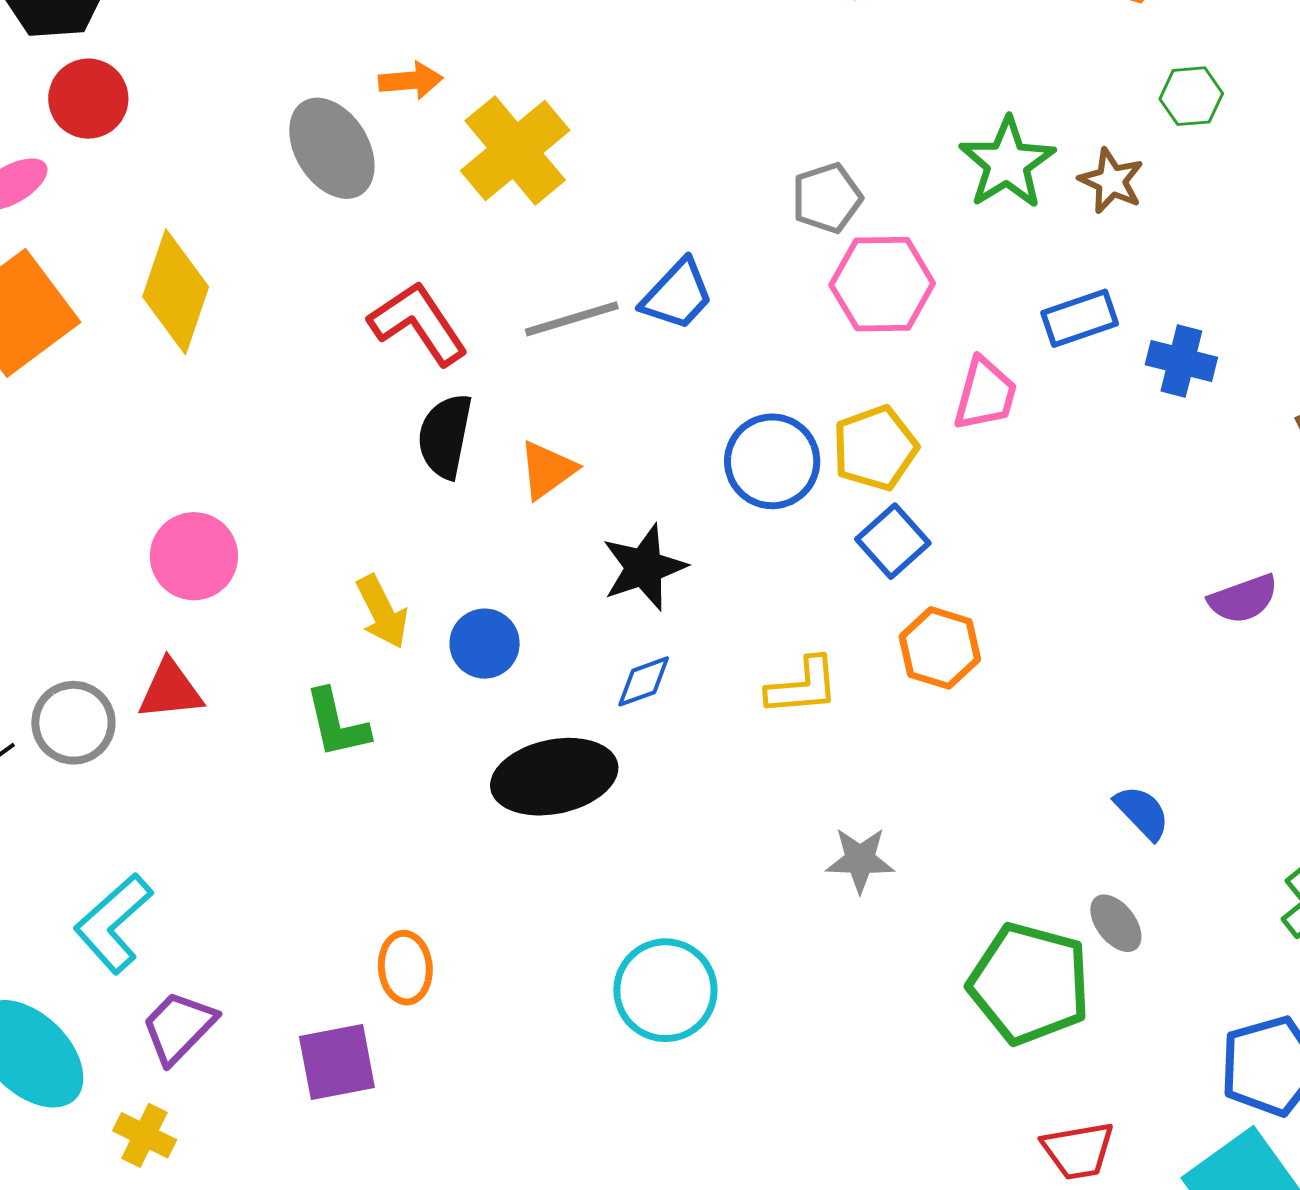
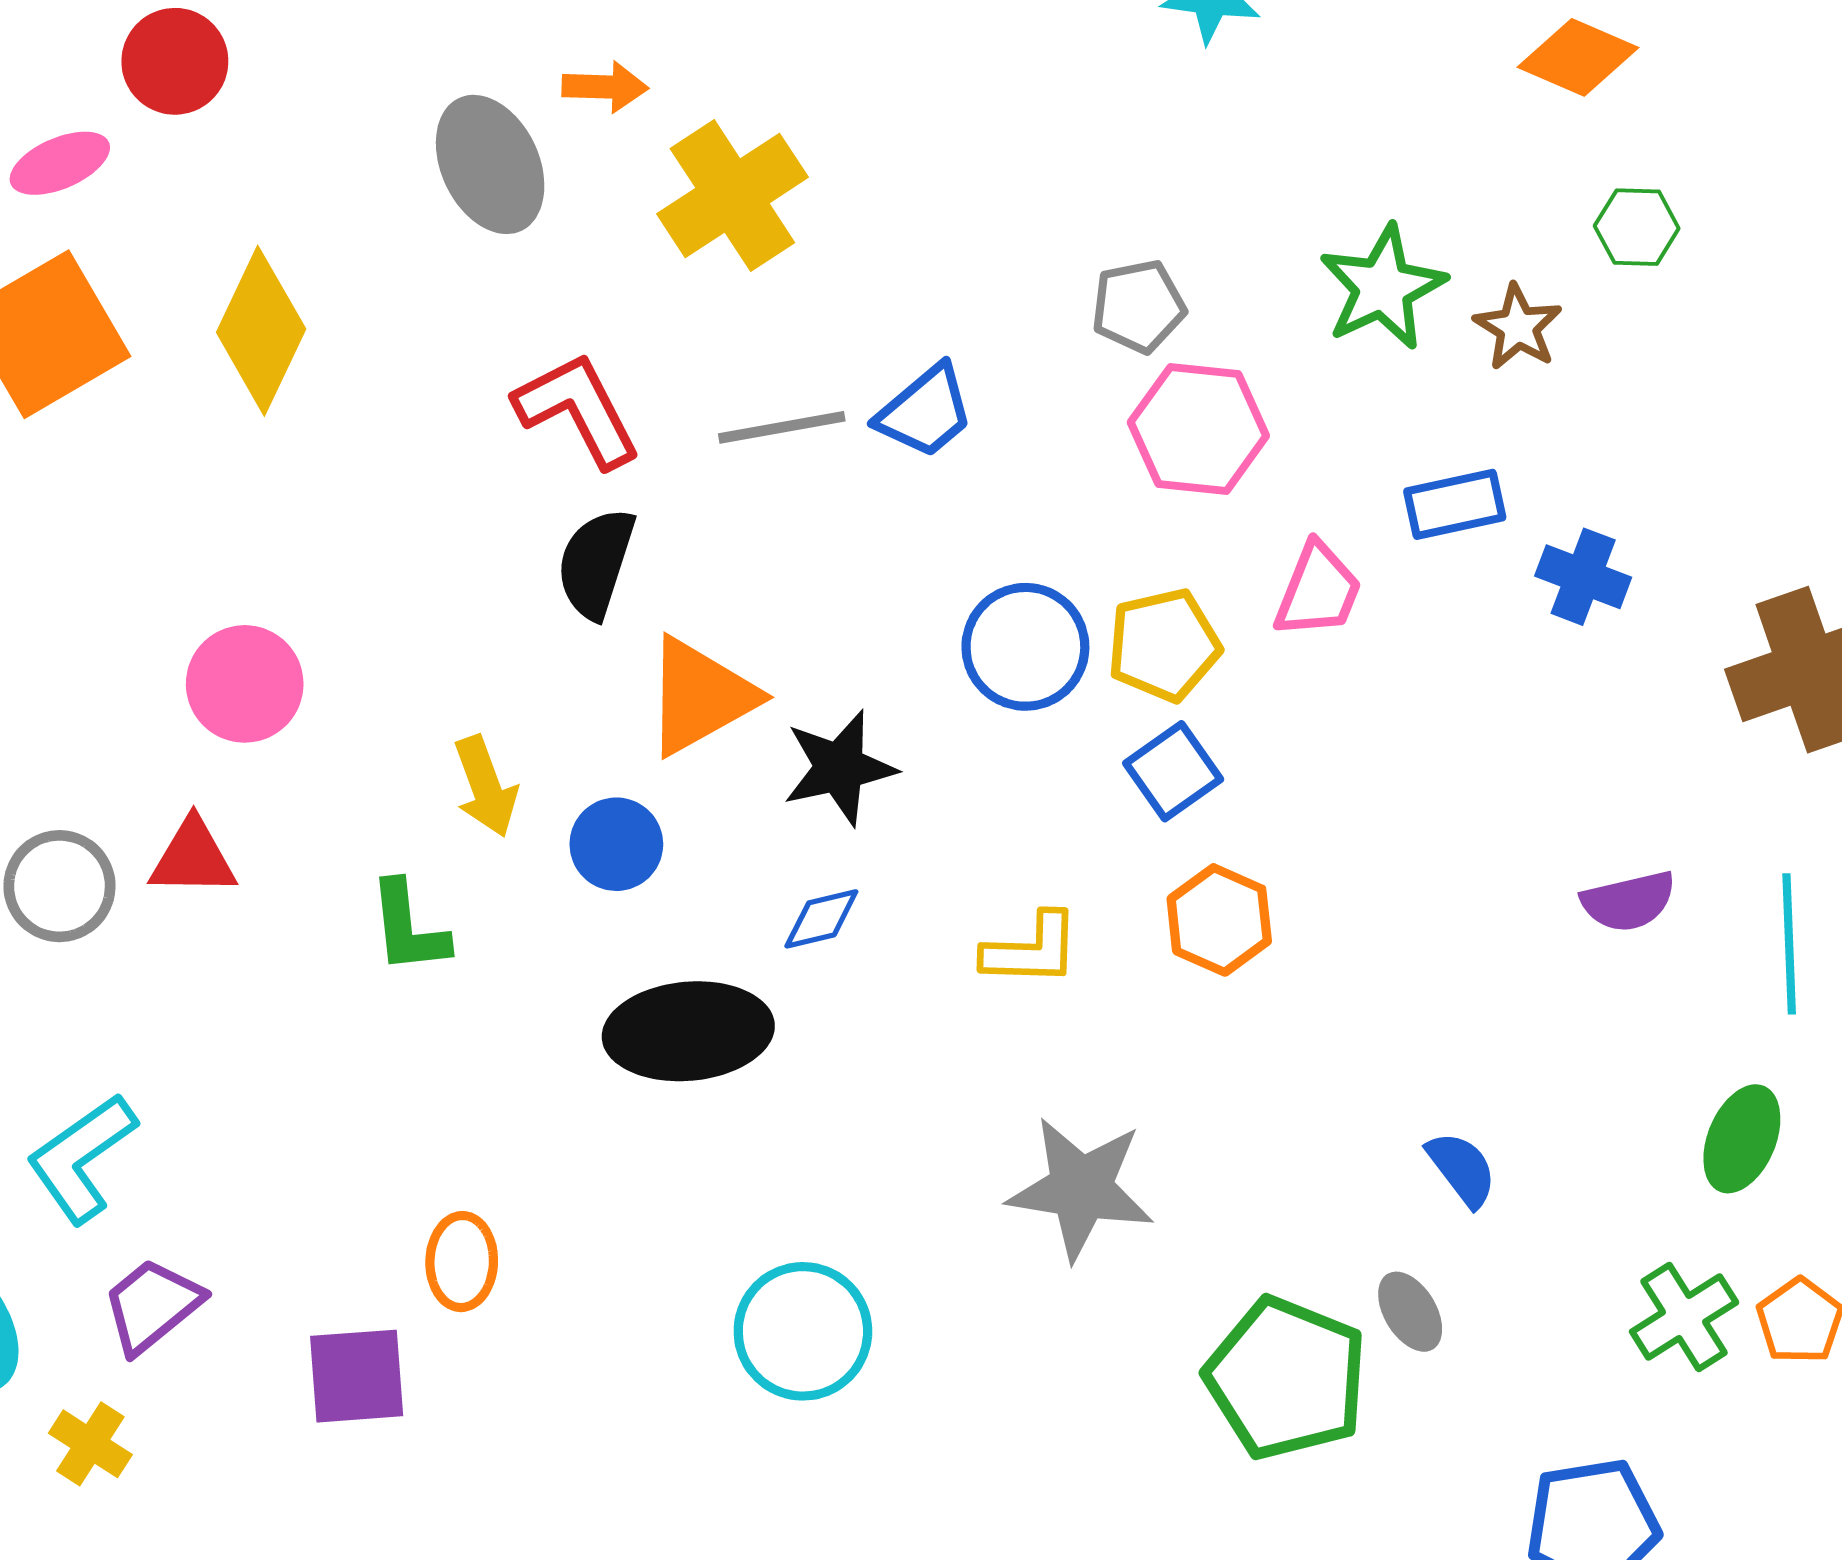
orange triangle: (547, 470) -> (700, 696), moved, size x1.5
gray star: (860, 860) -> (1081, 1188), size x1.6

